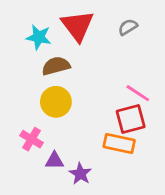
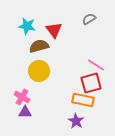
red triangle: (77, 26) -> (54, 30), moved, size x0.7
purple triangle: (54, 161) -> (25, 112), moved
purple star: (80, 174) -> (76, 121), moved

